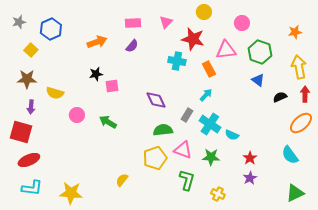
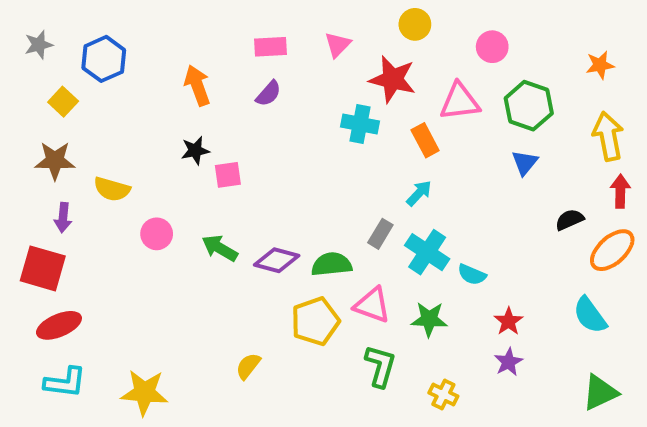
orange arrow: (97, 42) -> (197, 85), turned -90
blue triangle: (258, 80) -> (525, 163), turned 32
black semicircle: (280, 97) -> (570, 220), moved
purple diamond: (156, 100) -> (277, 260), moved, turned -50

